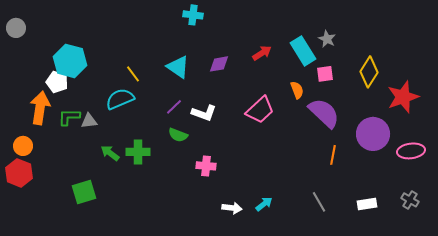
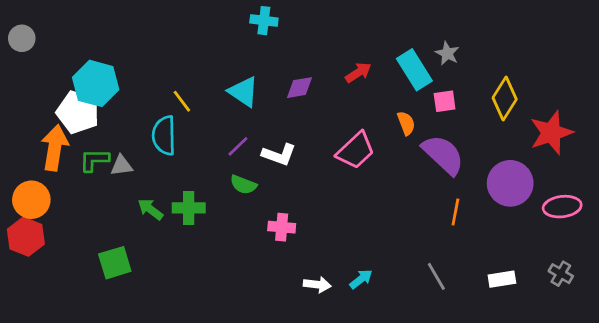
white pentagon: (57, 82) -> (78, 112), size x1.4
cyan semicircle: (120, 99) -> (164, 135), turned -68
orange circle: (23, 146) -> (31, 200), size x1.4

